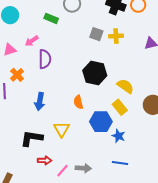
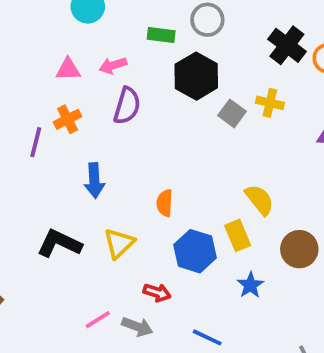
green rectangle: (51, 18) -> (161, 35), turned -32
gray square: (96, 34) -> (232, 113), moved
black hexagon: (95, 73) -> (196, 76), moved
blue arrow: (40, 101) -> (94, 181), turned -30
blue star: (118, 136) -> (250, 285), moved
red arrow: (45, 160) -> (157, 293), moved

